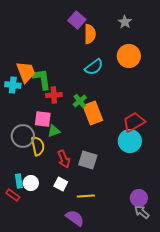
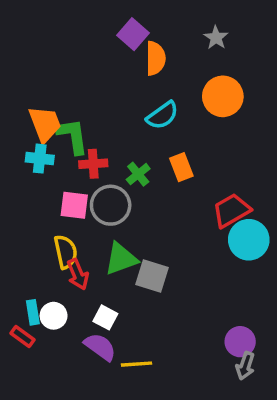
cyan cross: (13, 85) -> (40, 159), moved
orange rectangle: (93, 113) -> (181, 167), moved, size x0.7
green triangle: (54, 131) -> (121, 259), moved, size x1.5
gray circle: (23, 136) -> (111, 205), moved
cyan circle: (130, 141) -> (249, 240), moved
red arrow: (64, 159) -> (78, 274), moved
yellow line: (86, 196) -> (136, 364), moved
gray arrow: (142, 212) -> (245, 366), turned -112
purple semicircle: (75, 218) -> (100, 347), moved

